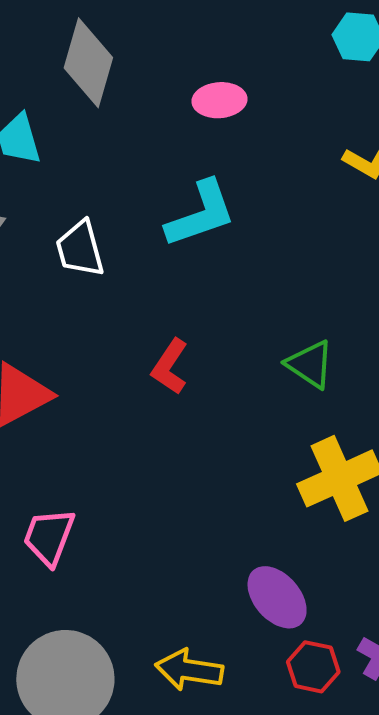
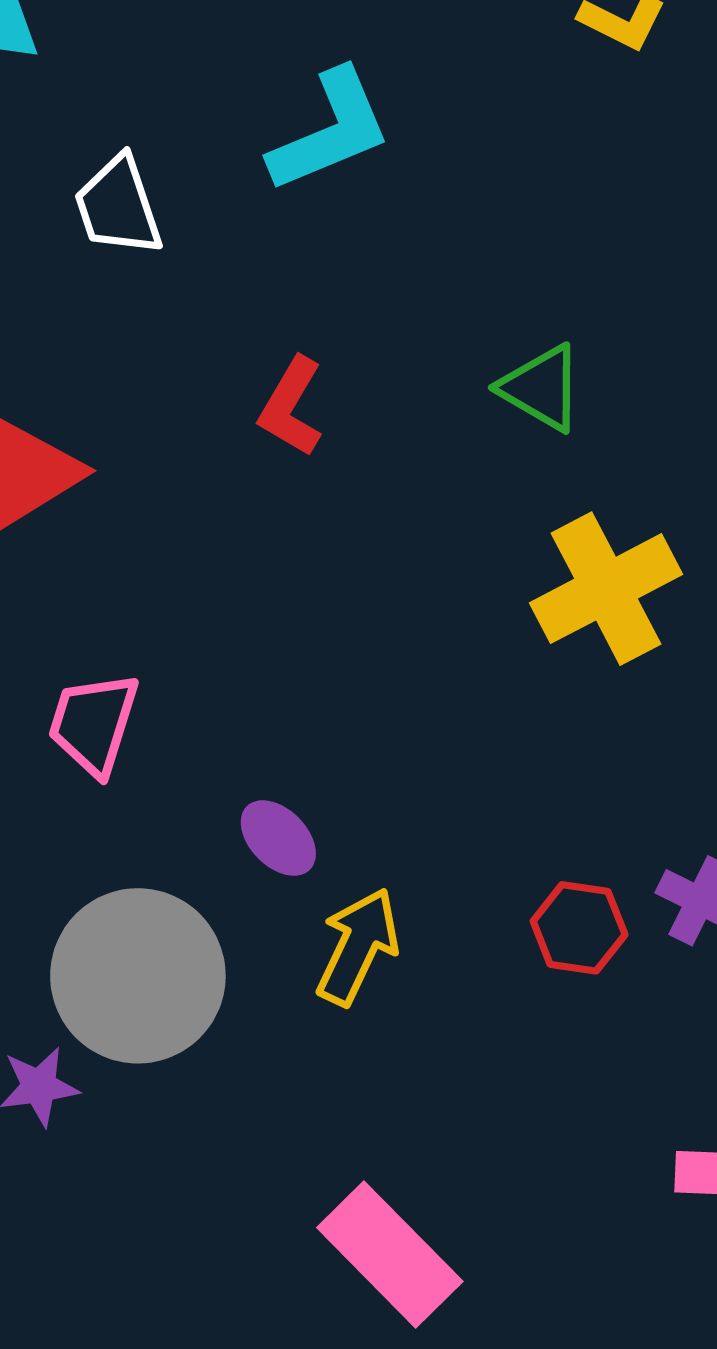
purple ellipse: (277, 597) -> (278, 838), moved, size x0.7
yellow arrow: (189, 670) -> (358, 947), turned 110

